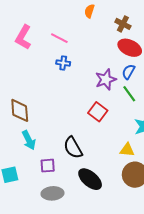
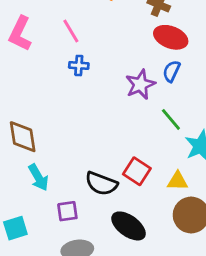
pink line: (59, 38) -> (71, 31), turned 36
green line: (129, 94) -> (171, 119), moved
red square: (98, 112) -> (137, 171), moved
black semicircle: (73, 148) -> (101, 184), turned -35

